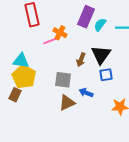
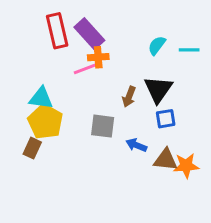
purple rectangle: (86, 17) -> (89, 34), moved, turned -65
orange cross: (60, 33) -> (98, 57), turned -32
brown triangle: (67, 103) -> (166, 160), moved, turned 30

